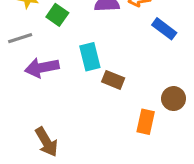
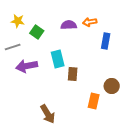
blue rectangle: (164, 29) -> (106, 41), turned 63
brown rectangle: (113, 80) -> (73, 74), turned 72
brown arrow: (46, 142) -> (48, 114), moved

